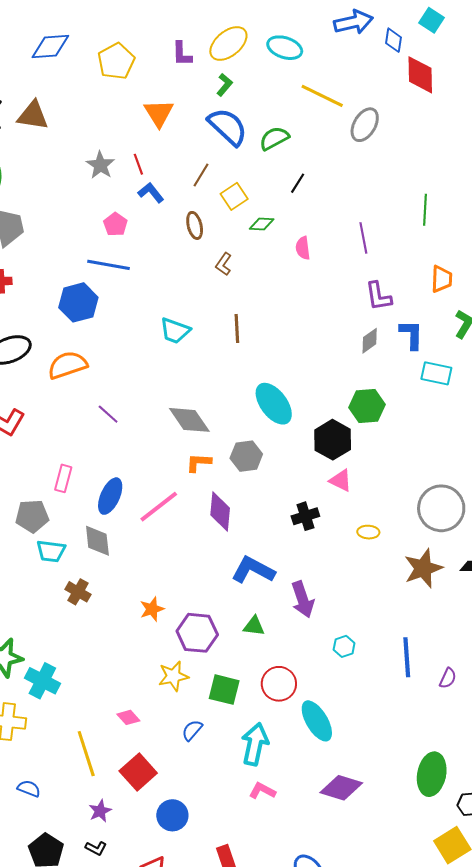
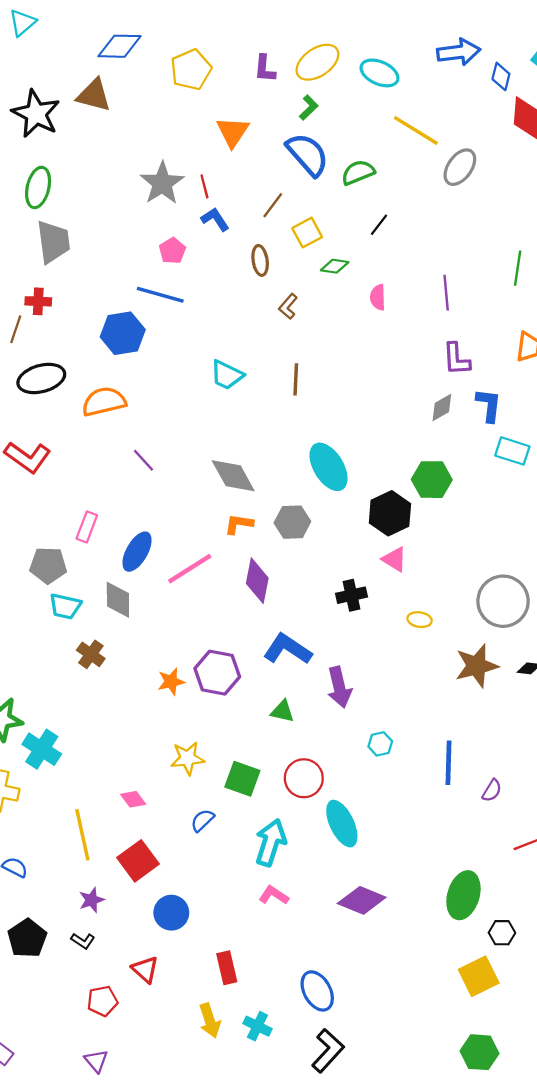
brown triangle: (33, 115) -> (94, 95), moved
gray star: (100, 165) -> (162, 183), size x1.4
purple hexagon: (197, 633) -> (217, 673), moved

